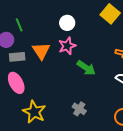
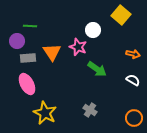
white circle: (67, 23) -> (93, 30), moved
green line: (19, 25) -> (30, 26), turned -64
pink star: (67, 46) -> (78, 47), turned -30

